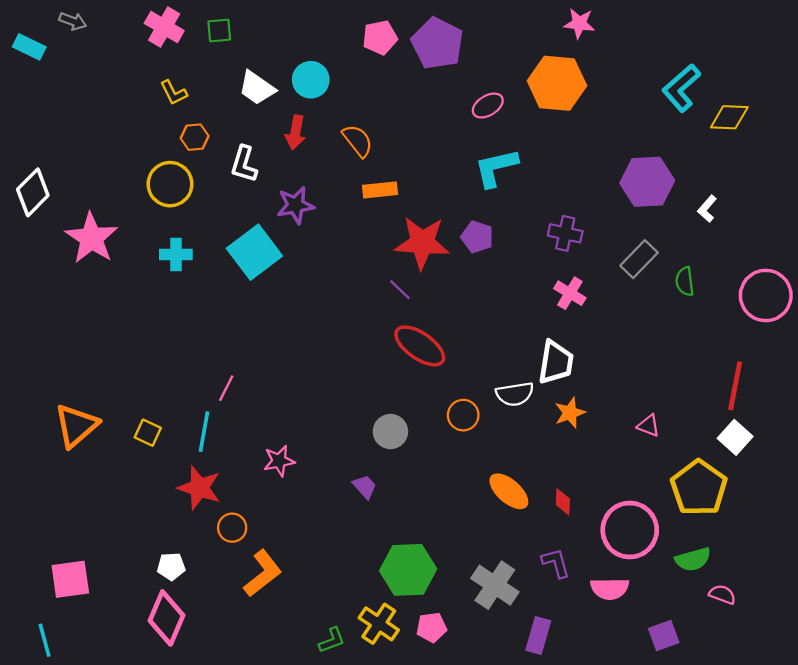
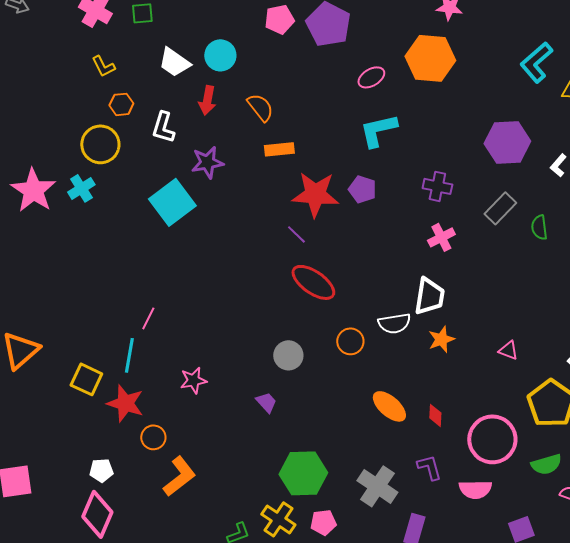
cyan cross: (176, 254) -> (81, 188), moved, turned -32
pink cross: (570, 293) -> (441, 237), turned 32
yellow square: (148, 433) -> (86, 379), moved, size x1.4

